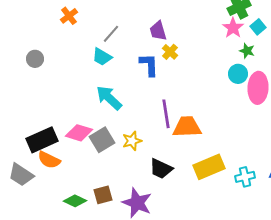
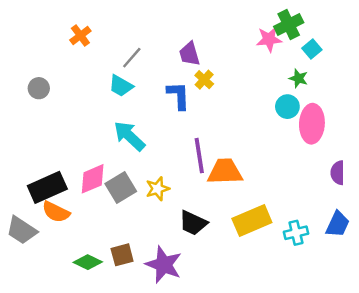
pink star: (233, 28) -> (269, 39), moved, turned 30
pink diamond: (79, 133) -> (93, 179), turned -40

